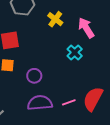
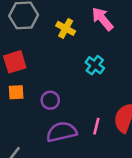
pink arrow: (86, 28) -> (102, 19), moved
pink line: (69, 102) -> (96, 126), turned -48

